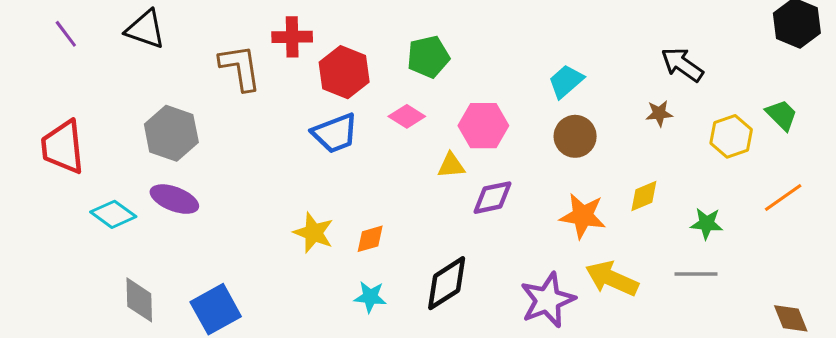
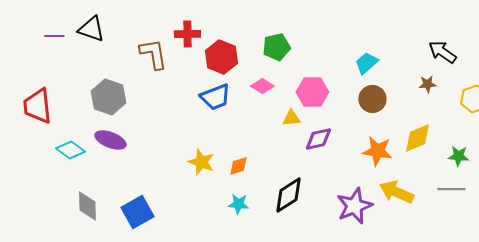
purple line: (66, 34) -> (54, 36), moved, turned -54
yellow diamond: (644, 196) -> (417, 138), size x1.4

